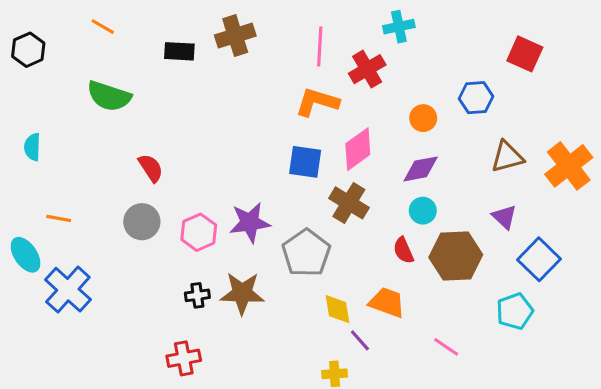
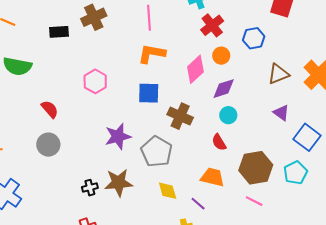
red cross: (367, 69) -> (212, 25), moved
pink diamond: (358, 149) -> (195, 69), moved
pink hexagon: (199, 232) -> (95, 81), moved
brown hexagon: (456, 256) -> (256, 168), moved
yellow diamond: (337, 309) -> (168, 191), moved

